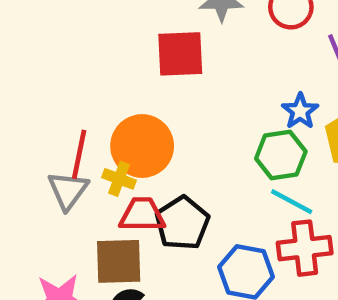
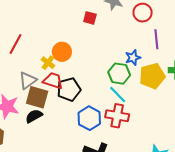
red square: (180, 54) -> (90, 18), size x0.6
orange circle: (142, 146) -> (62, 52), size x0.7
red line: (79, 154) -> (16, 44), moved
gray triangle: (68, 190) -> (28, 81), moved

